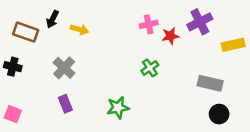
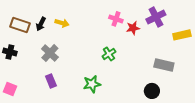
black arrow: (53, 19) -> (41, 24), moved
pink cross: (149, 24) -> (116, 19), turned 32
green cross: (150, 68) -> (109, 54), moved
black circle: (219, 114) -> (152, 91), moved

